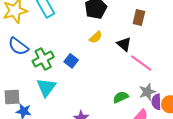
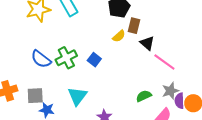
brown rectangle: (139, 18) -> (134, 26), moved
blue semicircle: (18, 46) -> (41, 59), moved
cyan triangle: (46, 87) -> (77, 96), moved

